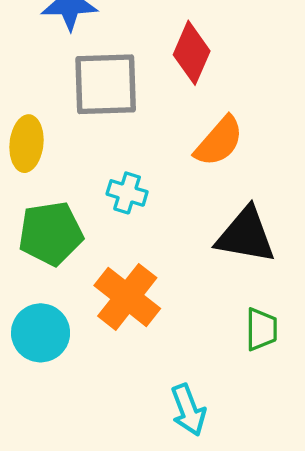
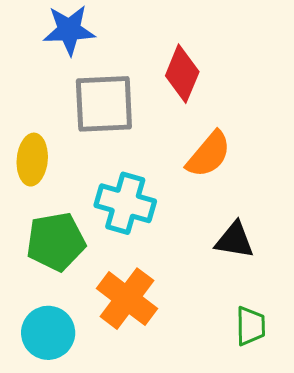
cyan cross: (127, 193) -> (125, 203), size x1.6
black triangle: (246, 235) -> (235, 240), size x0.7

